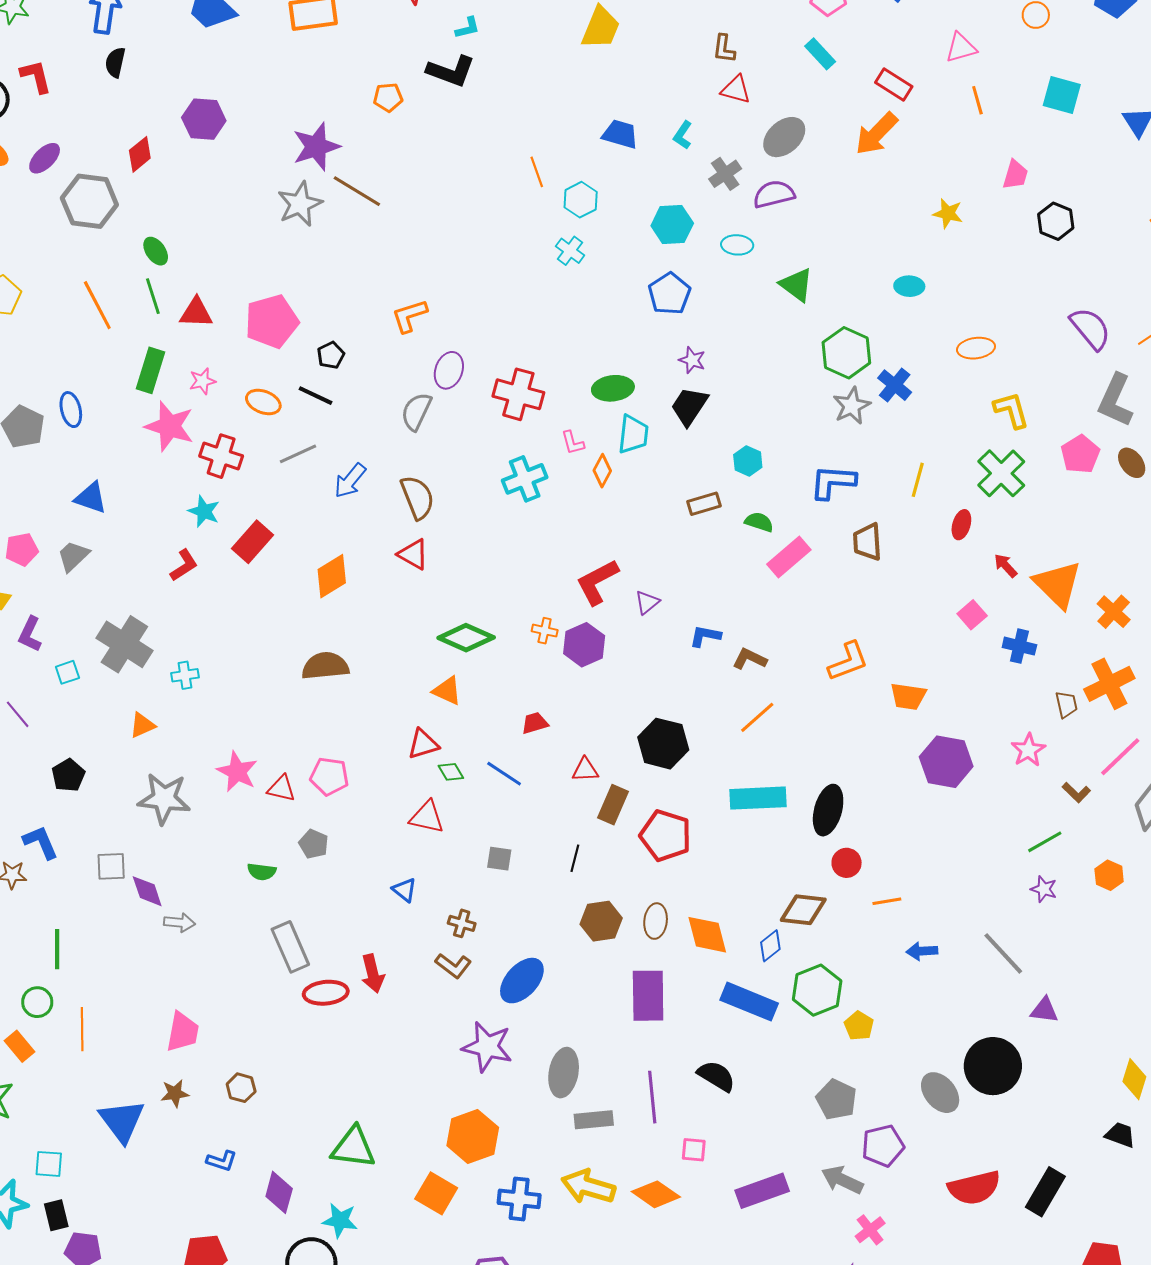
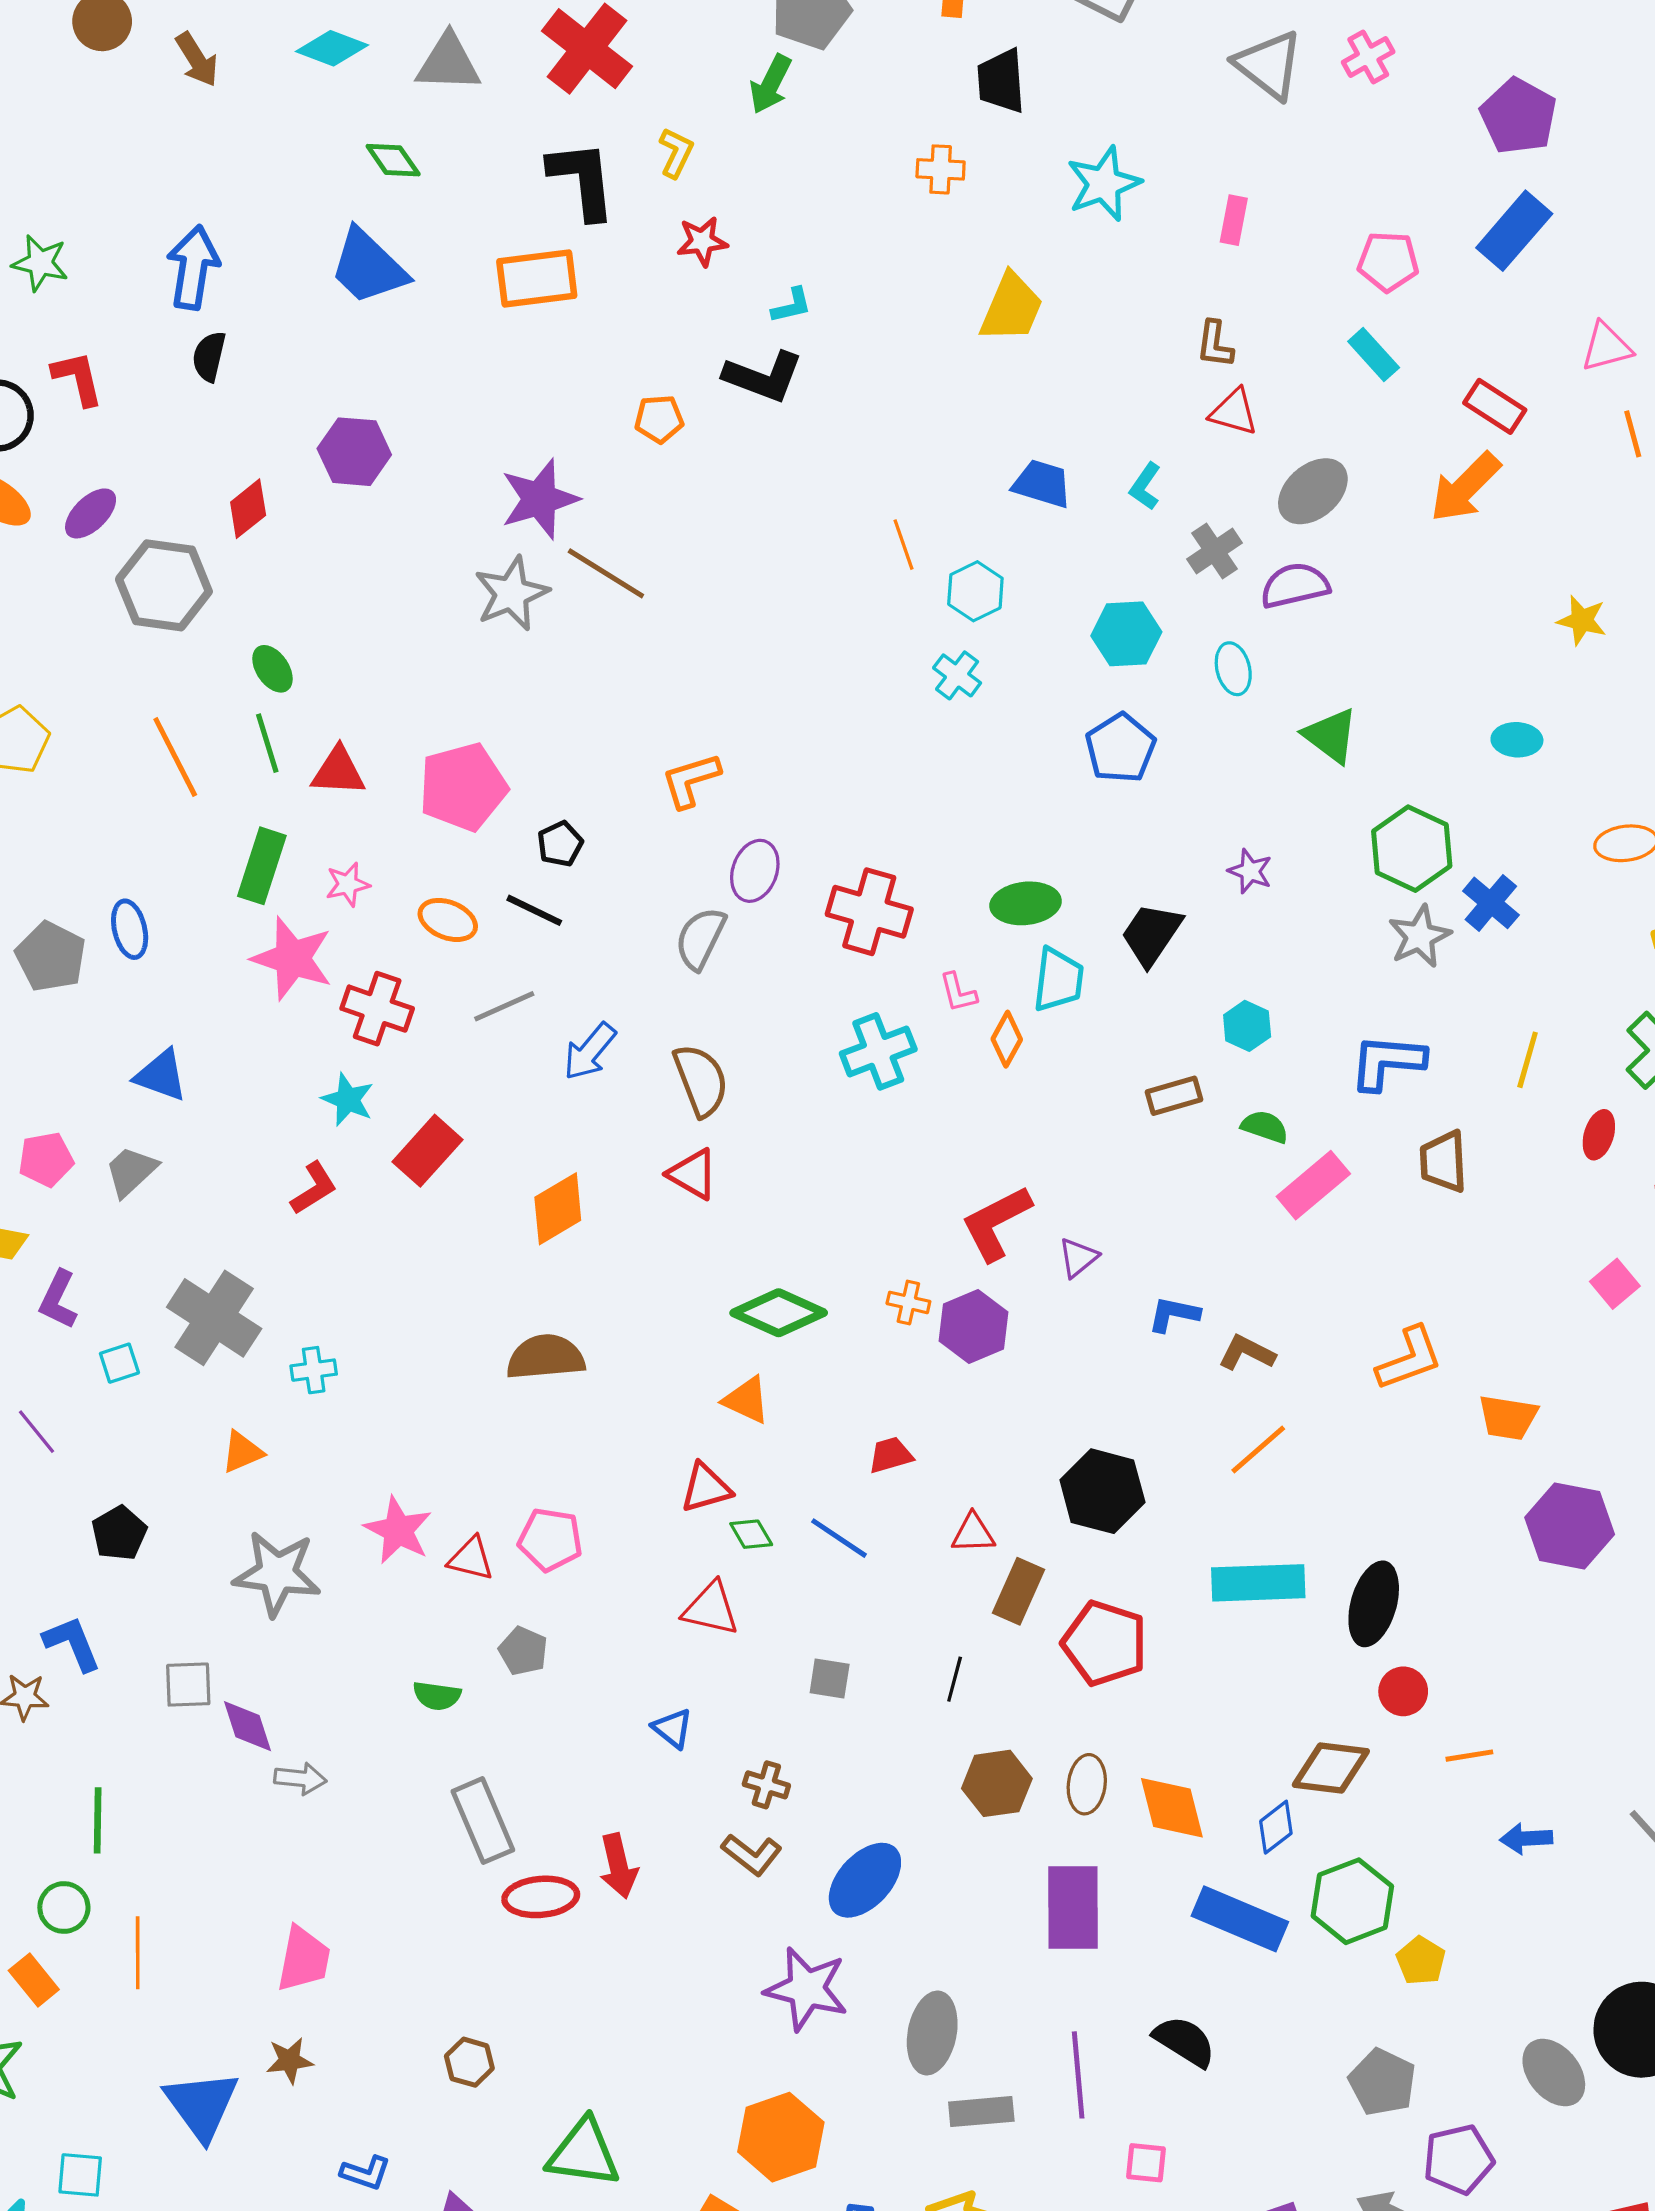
cyan ellipse: (737, 245) -> (1233, 669), turned 72
purple star: (692, 360) -> (1250, 871), moved
brown hexagon: (241, 1088) -> (469, 2062), moved

